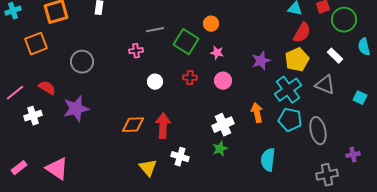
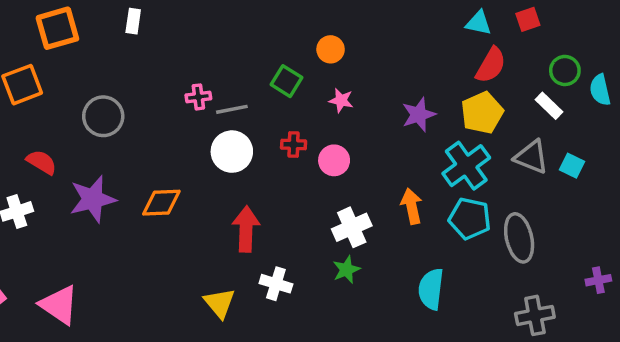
green circle: (344, 20) -> (565, 70), moved, size x0.7
gray line: (155, 30) -> (232, 109), moved
green square: (186, 42) -> (286, 81), size x0.7
pink circle: (223, 81) -> (334, 160), moved
white circle: (155, 82) -> (232, 152), size x1.5
cyan square: (360, 98) -> (572, 166), moved
orange diamond: (133, 125) -> (161, 203), moved
purple cross: (353, 155) -> (598, 280), moved

